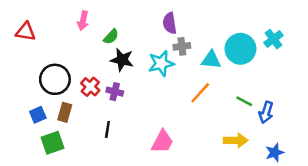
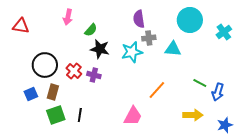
cyan circle: (240, 49) -> (190, 20), moved
orange line: (200, 93) -> (157, 90), moved
black line: (107, 129) -> (80, 115), moved
green square: (52, 143) -> (56, 115), moved

